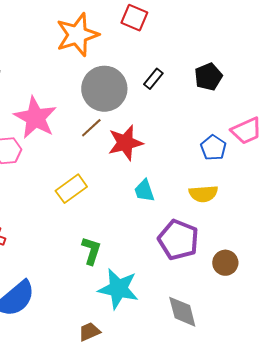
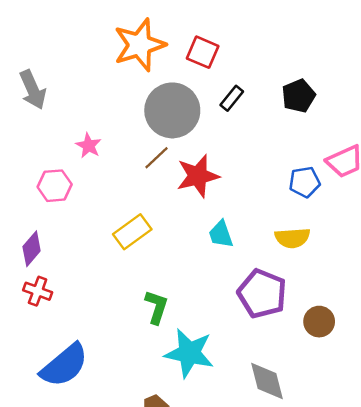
red square: (134, 18) -> (203, 52), moved
pink star: (35, 118) -> (89, 146), size x0.5
blue pentagon: (213, 148) -> (305, 182), turned 30

